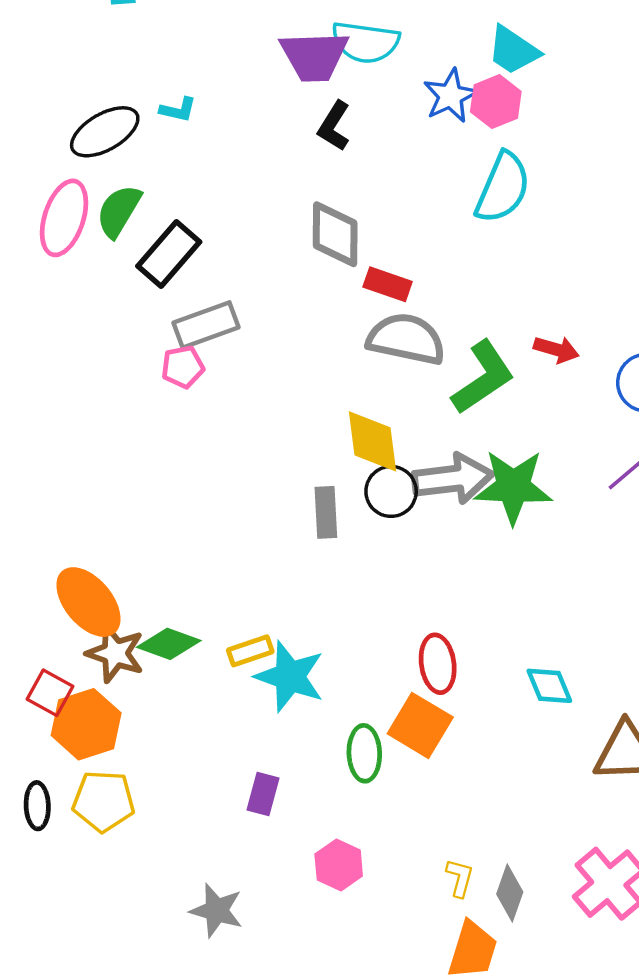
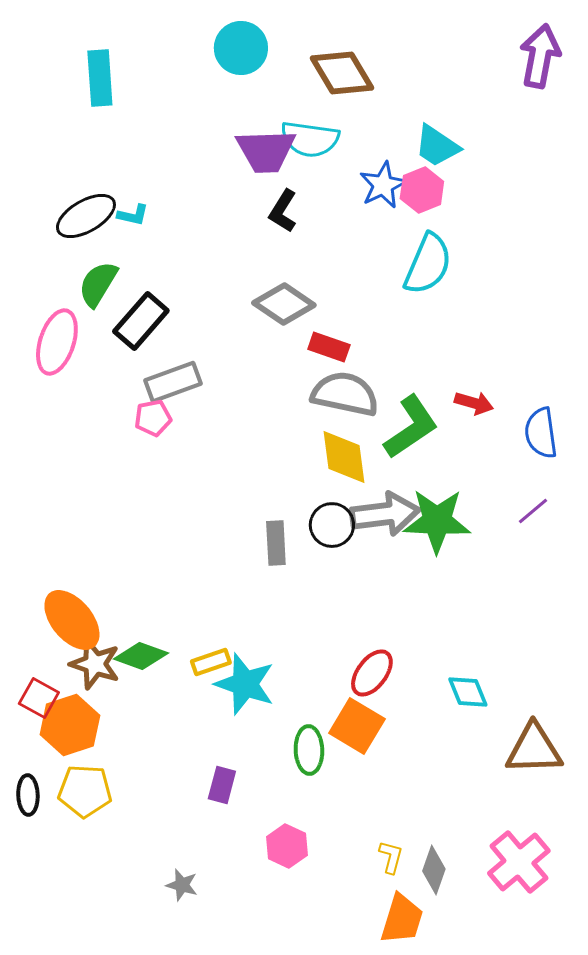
cyan L-shape: (178, 110) -> (133, 215), moved
pink ellipse: (64, 218) -> (57, 342), moved
gray diamond: (335, 234) -> (284, 304), turned -56
yellow diamond: (372, 441) -> (344, 457), moved
red ellipse: (438, 664) -> (372, 673), turned 45
gray star: (216, 910) -> (182, 885), size x0.7

